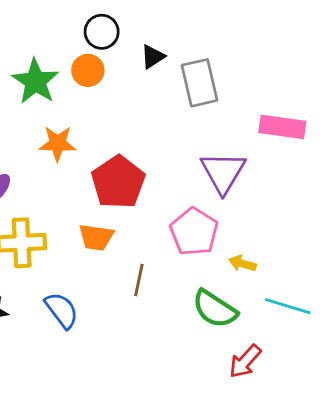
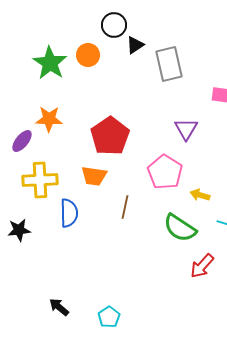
black circle: (102, 32) -> (114, 25), moved
orange star: (57, 143) -> (49, 119), moved
purple triangle: (223, 172) -> (186, 129), size x0.7
blue semicircle: (62, 310) -> (69, 213), moved, turned 36

